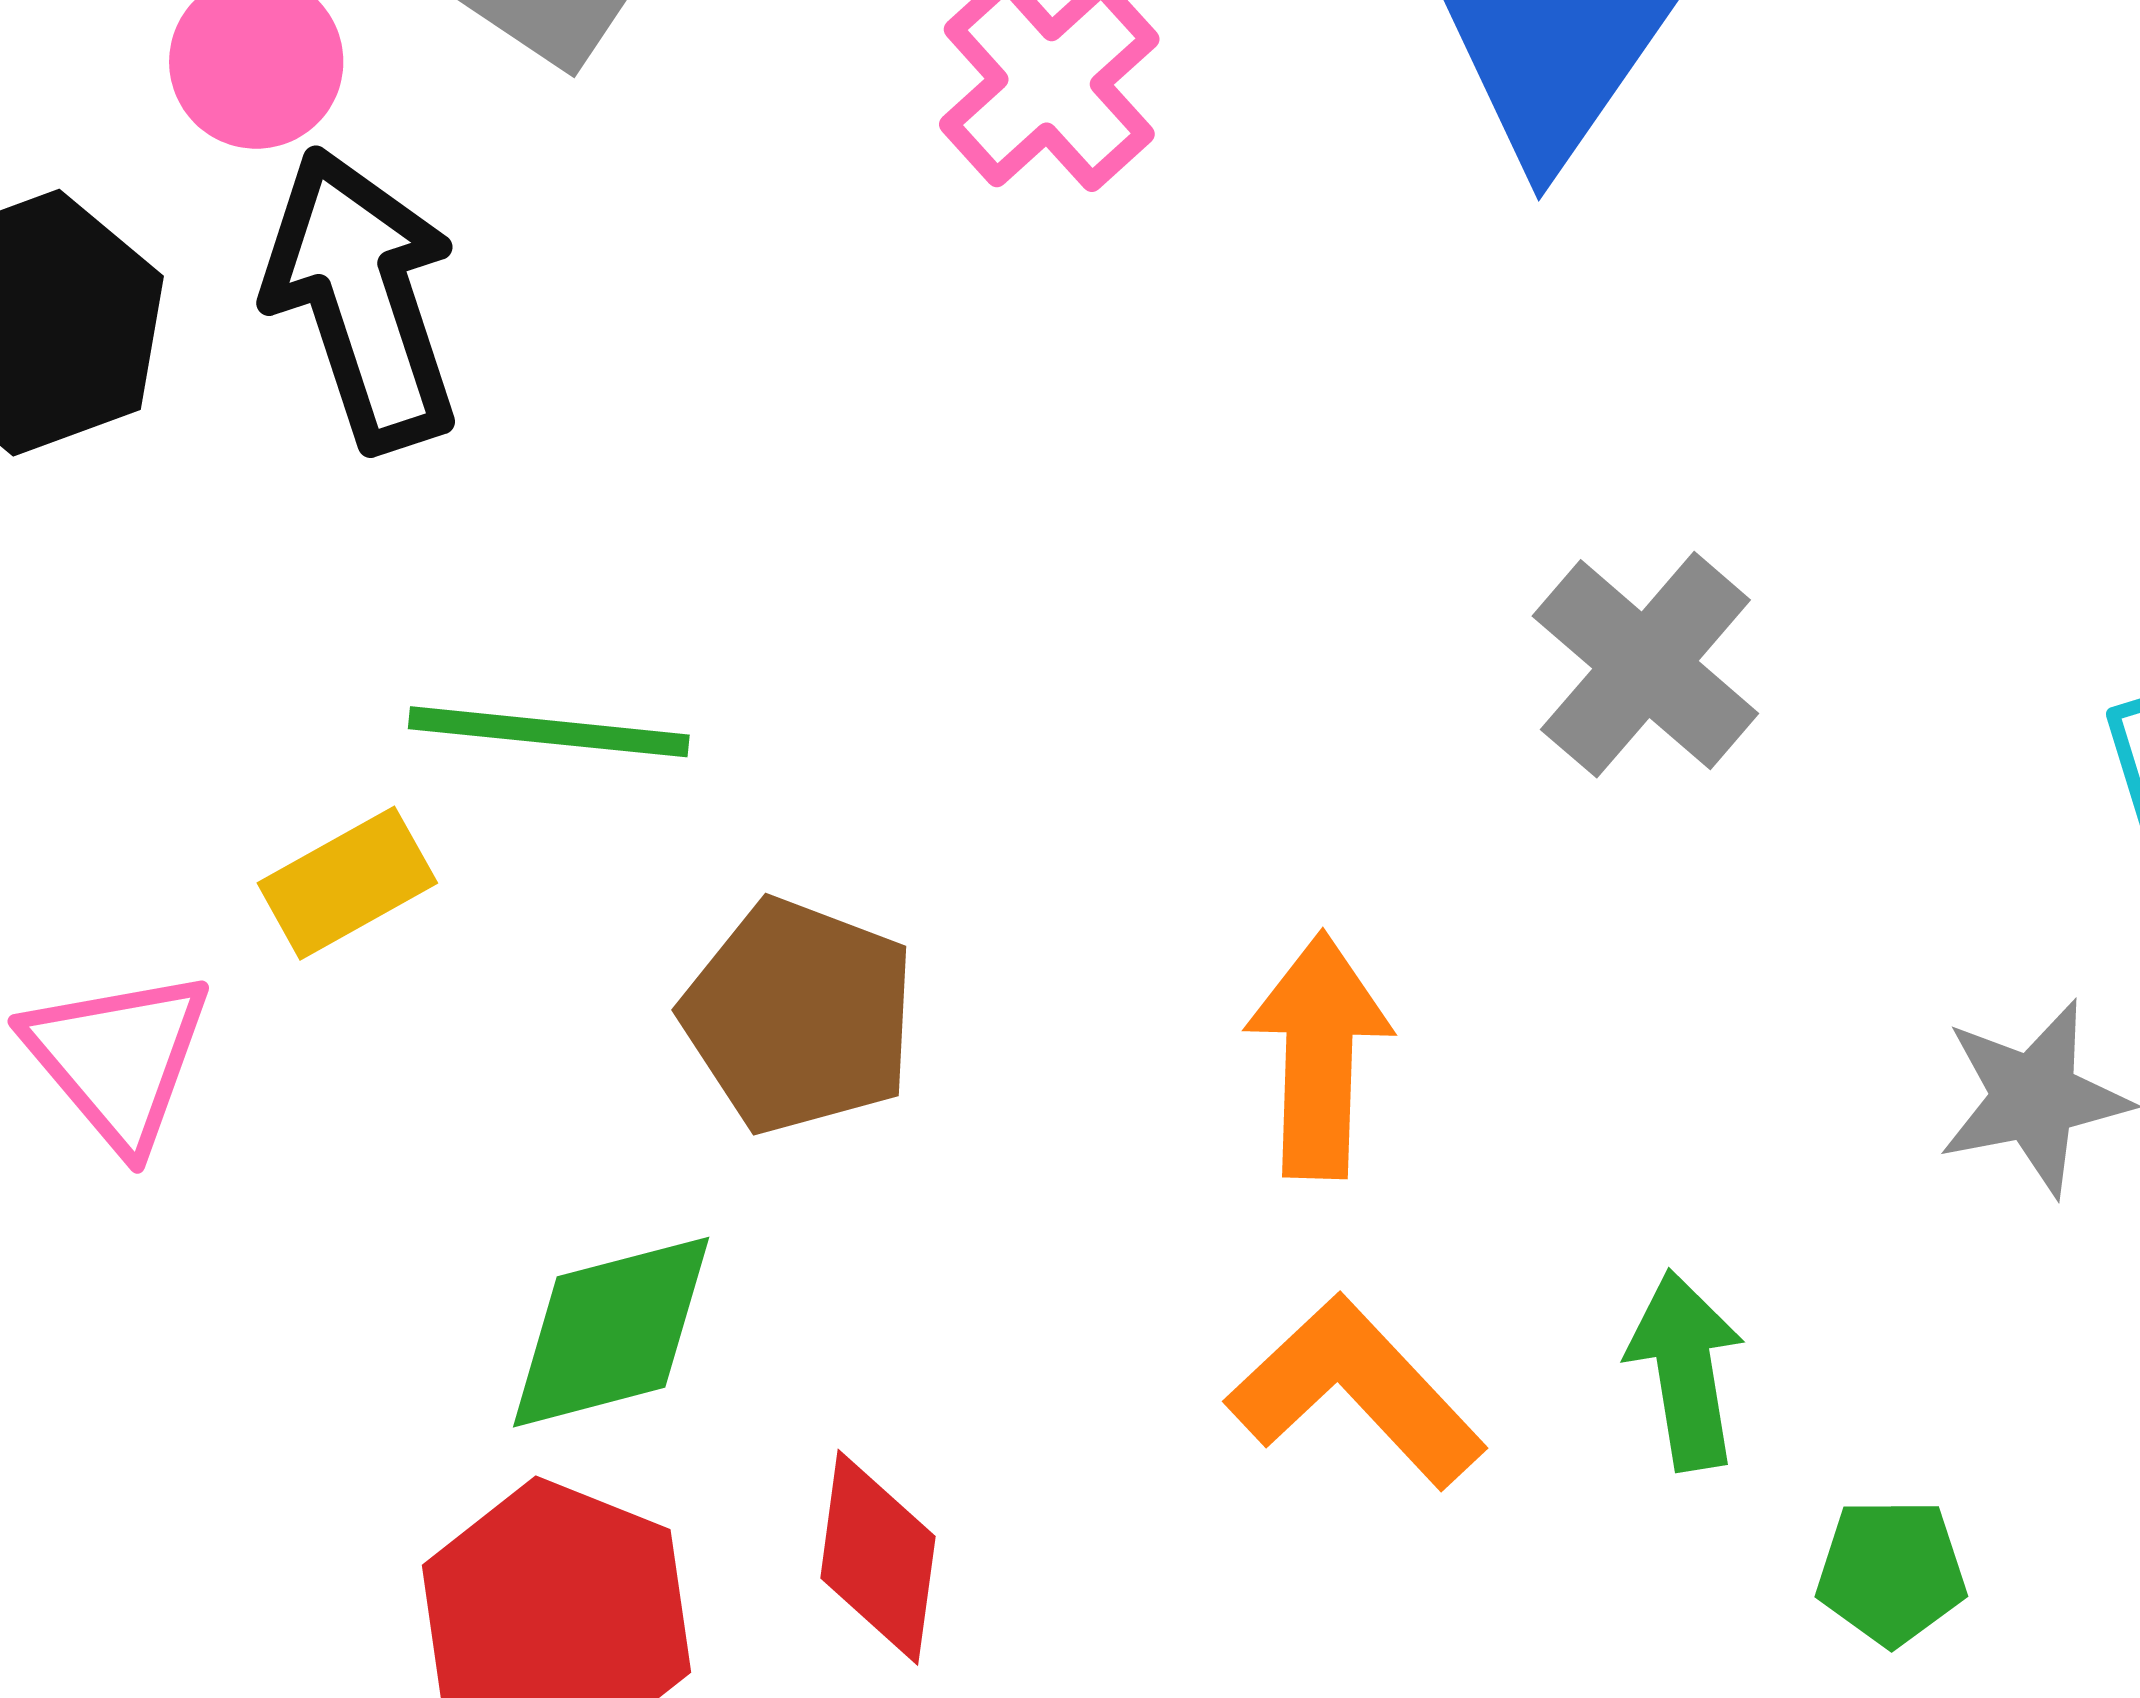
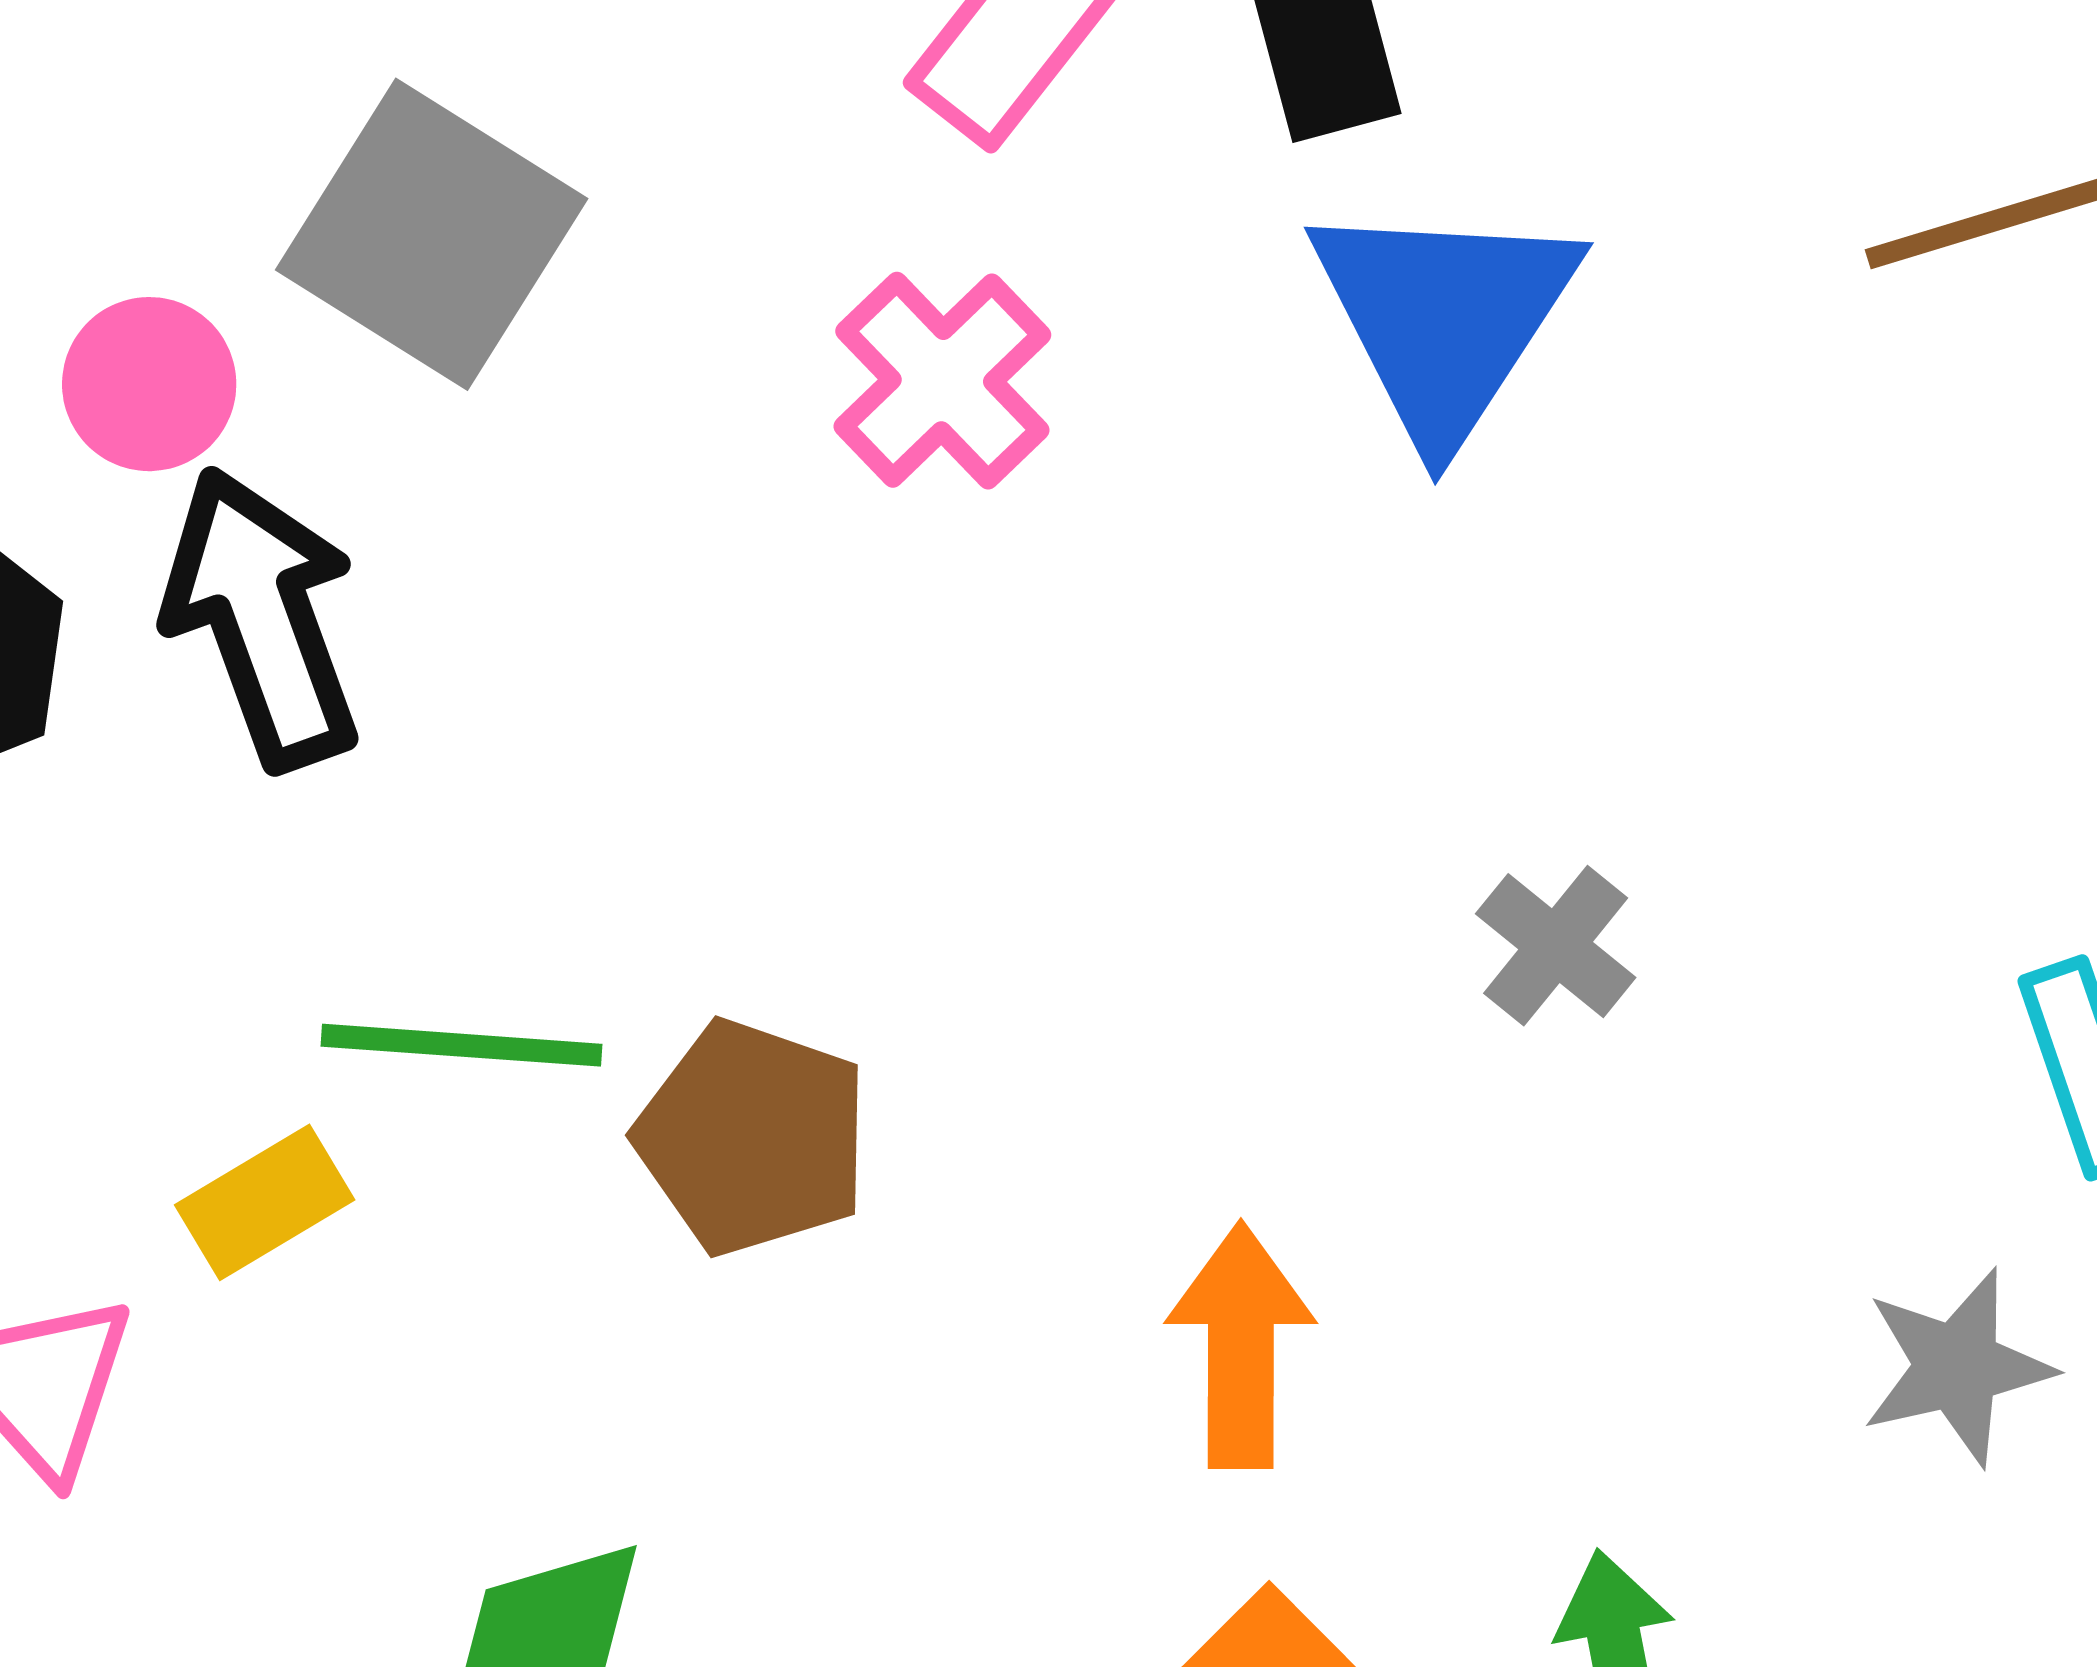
gray cross: (1645, 665) -> (1556, 946), size x0.7
brown pentagon: (799, 1016) -> (753, 1138), moved

